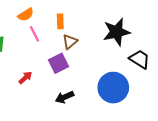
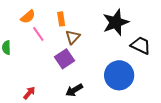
red arrow: (25, 78) -> (29, 93), moved

